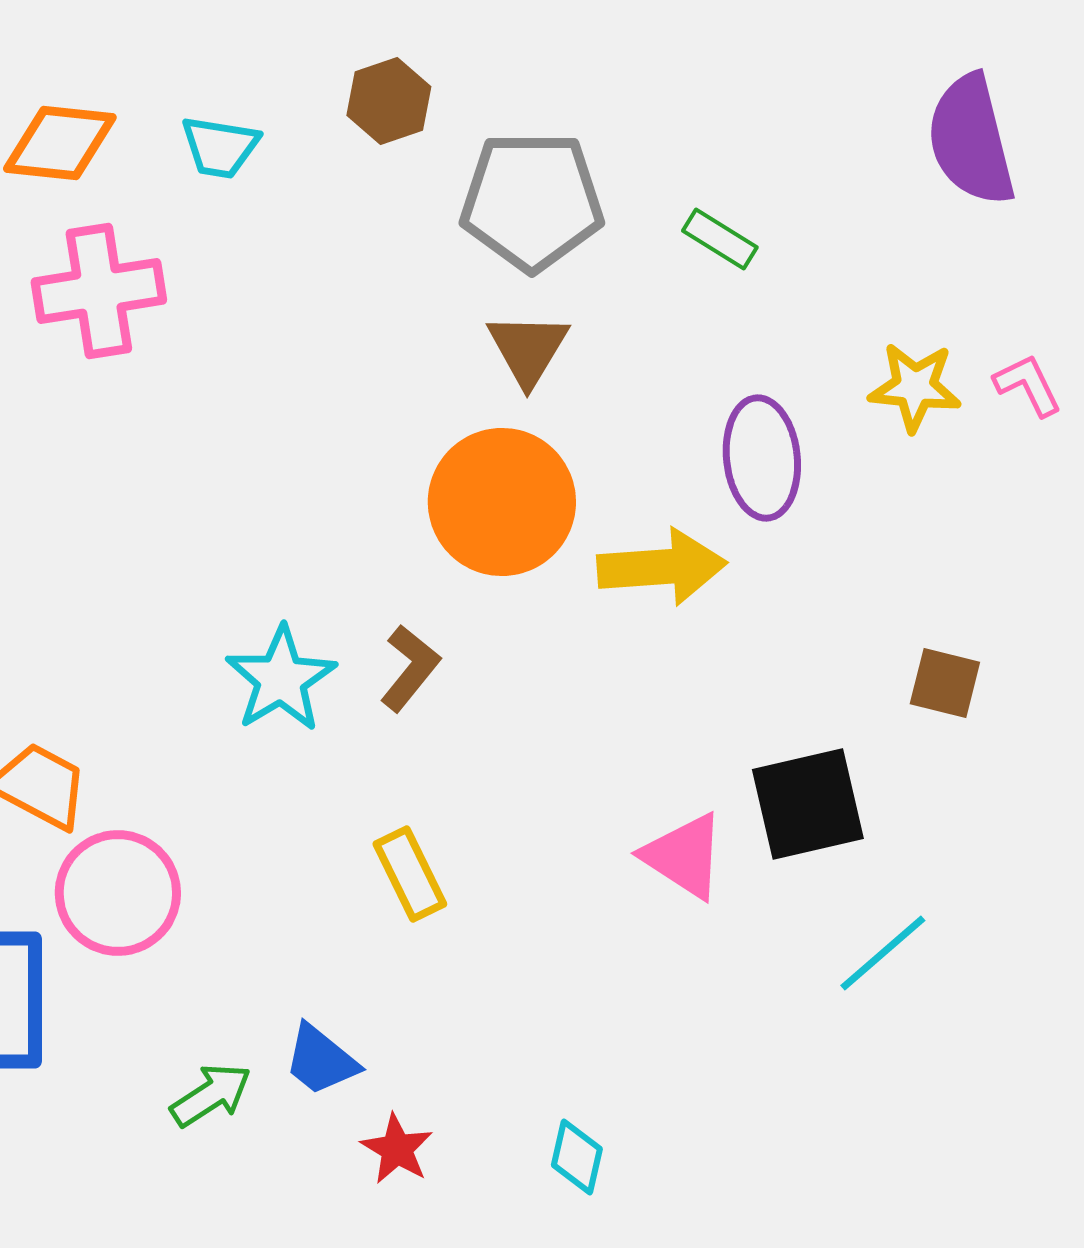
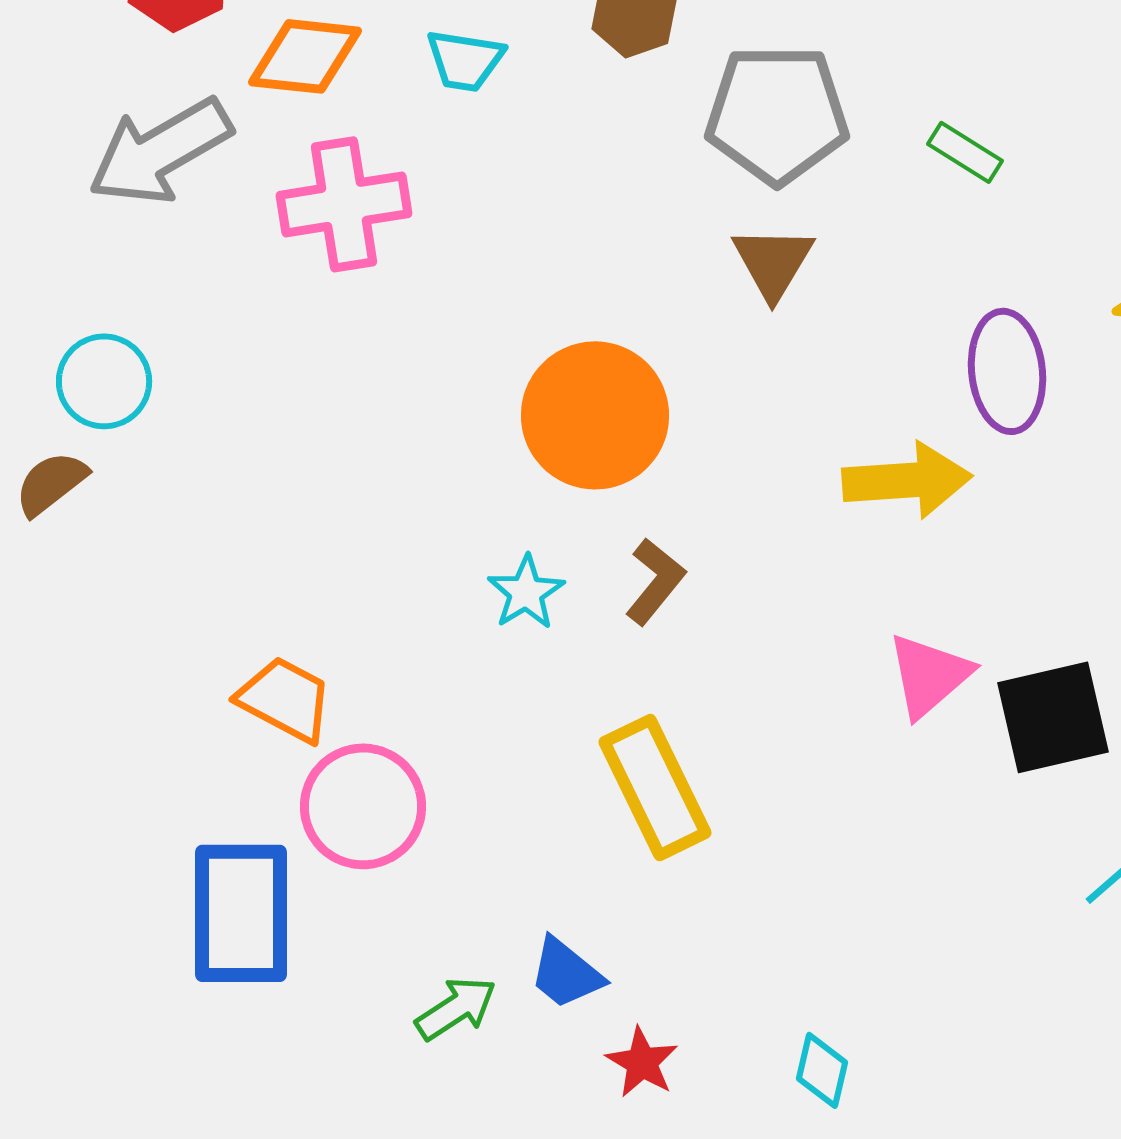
orange circle: (502, 502) -> (595, 415), moved
cyan star: (281, 679) -> (526, 592), size x0.7
pink triangle: (684, 856) -> (929, 675), moved, turned 46
yellow rectangle: (410, 874) -> (655, 787), size x1.5

